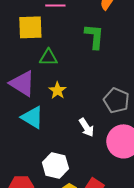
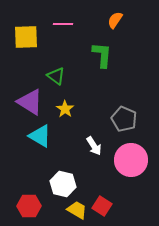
yellow square: (30, 27) -> (26, 37), moved
green triangle: (48, 57) -> (56, 76), turned 36

